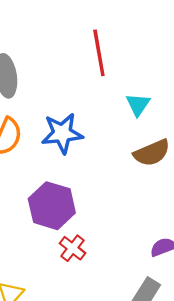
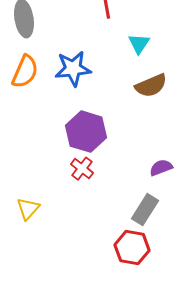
purple hexagon: (52, 206) -> (86, 132), moved

